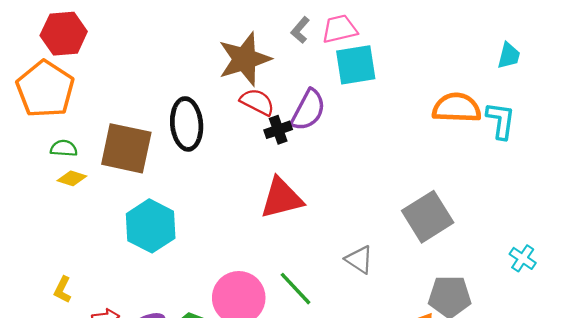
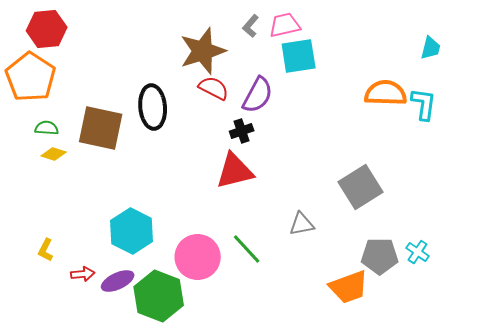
black cross: (278, 130) -> (242, 131), moved
cyan hexagon: (151, 226) -> (132, 231), moved
cyan cross: (523, 258) -> (418, 252), moved
gray triangle: (359, 260) -> (302, 224), turned -44

